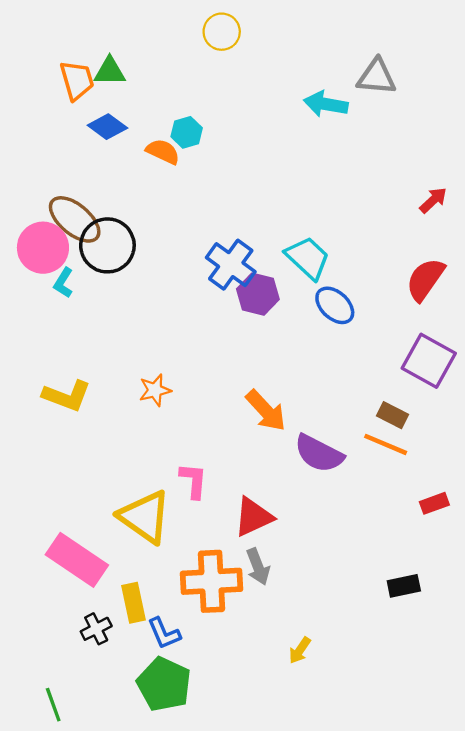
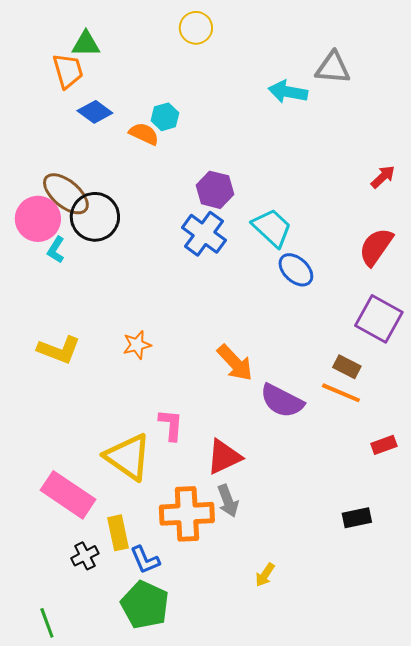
green triangle: (110, 71) -> (86, 44), moved
purple hexagon: (258, 294) -> (215, 190), moved

